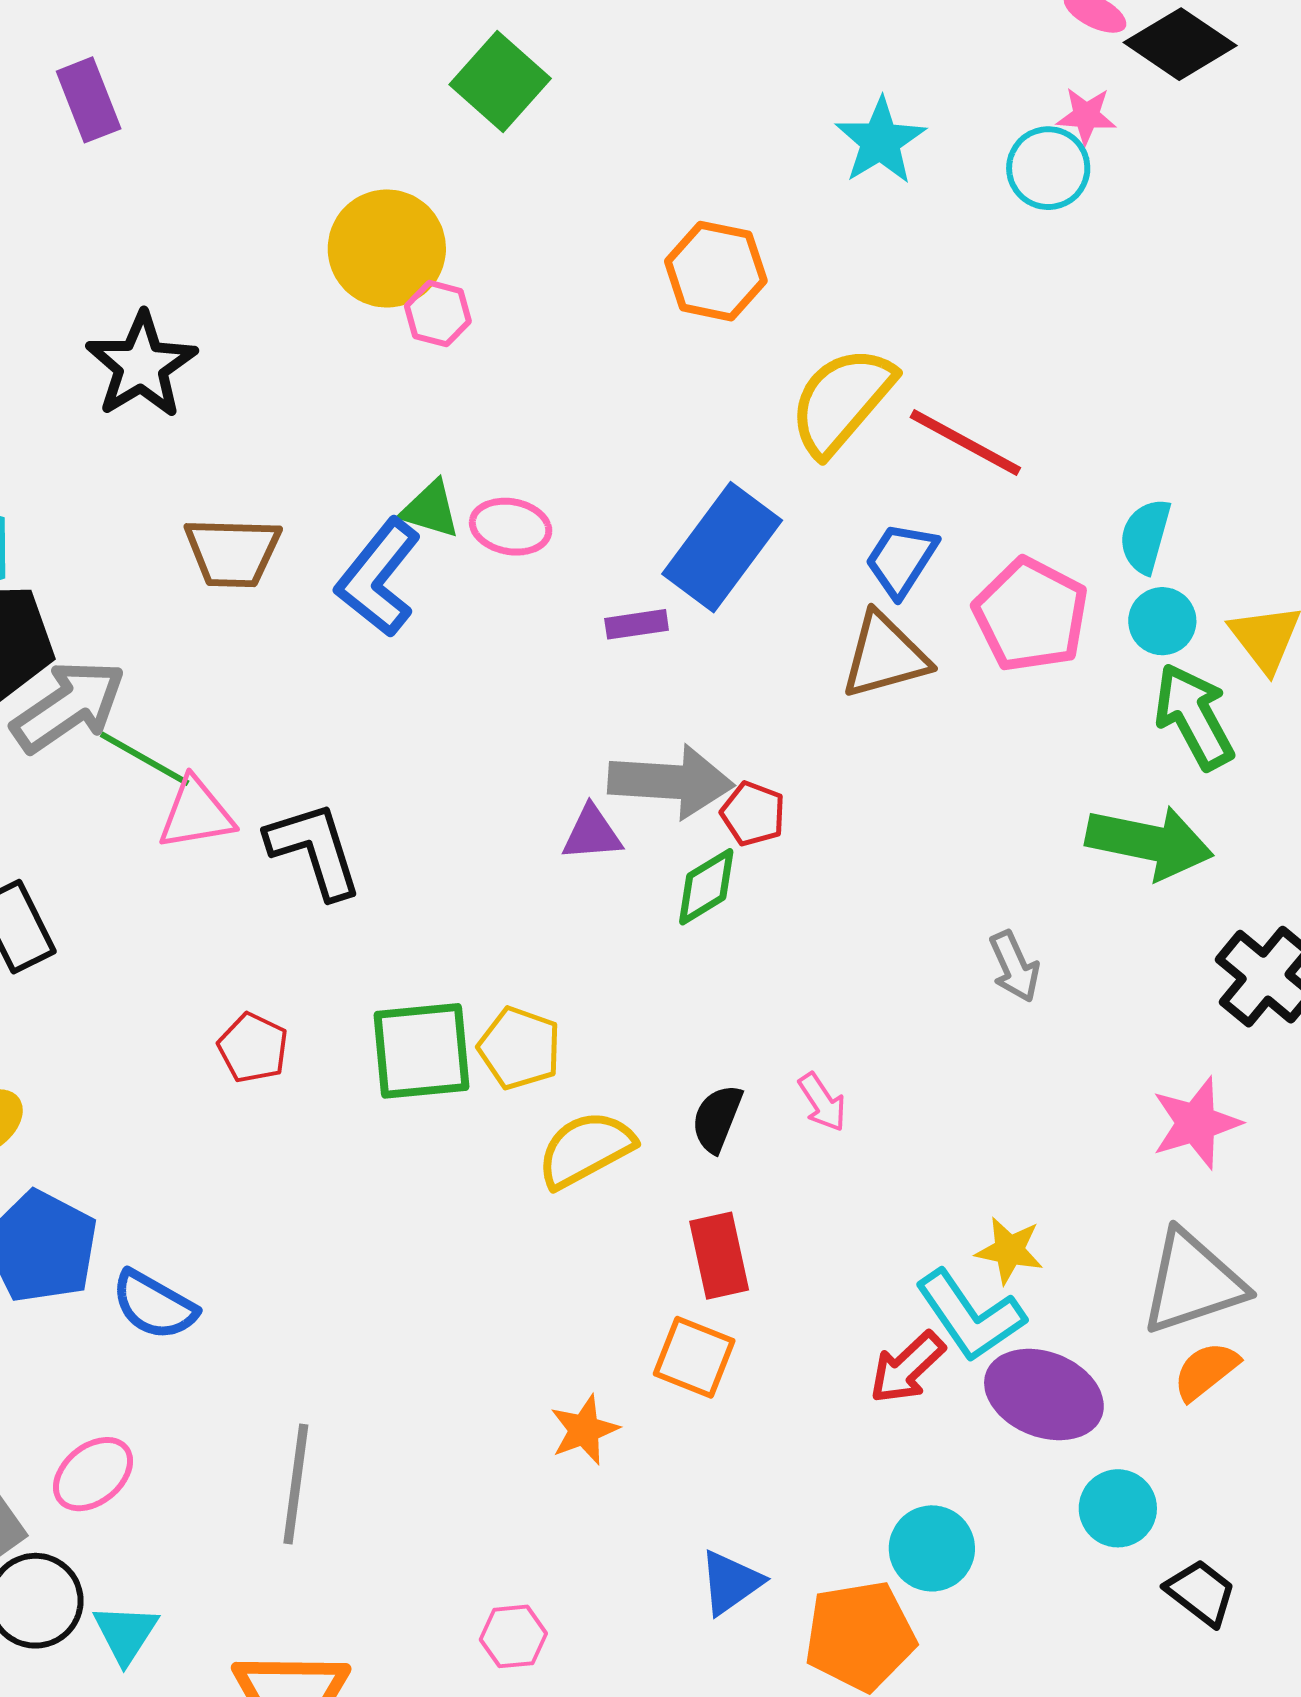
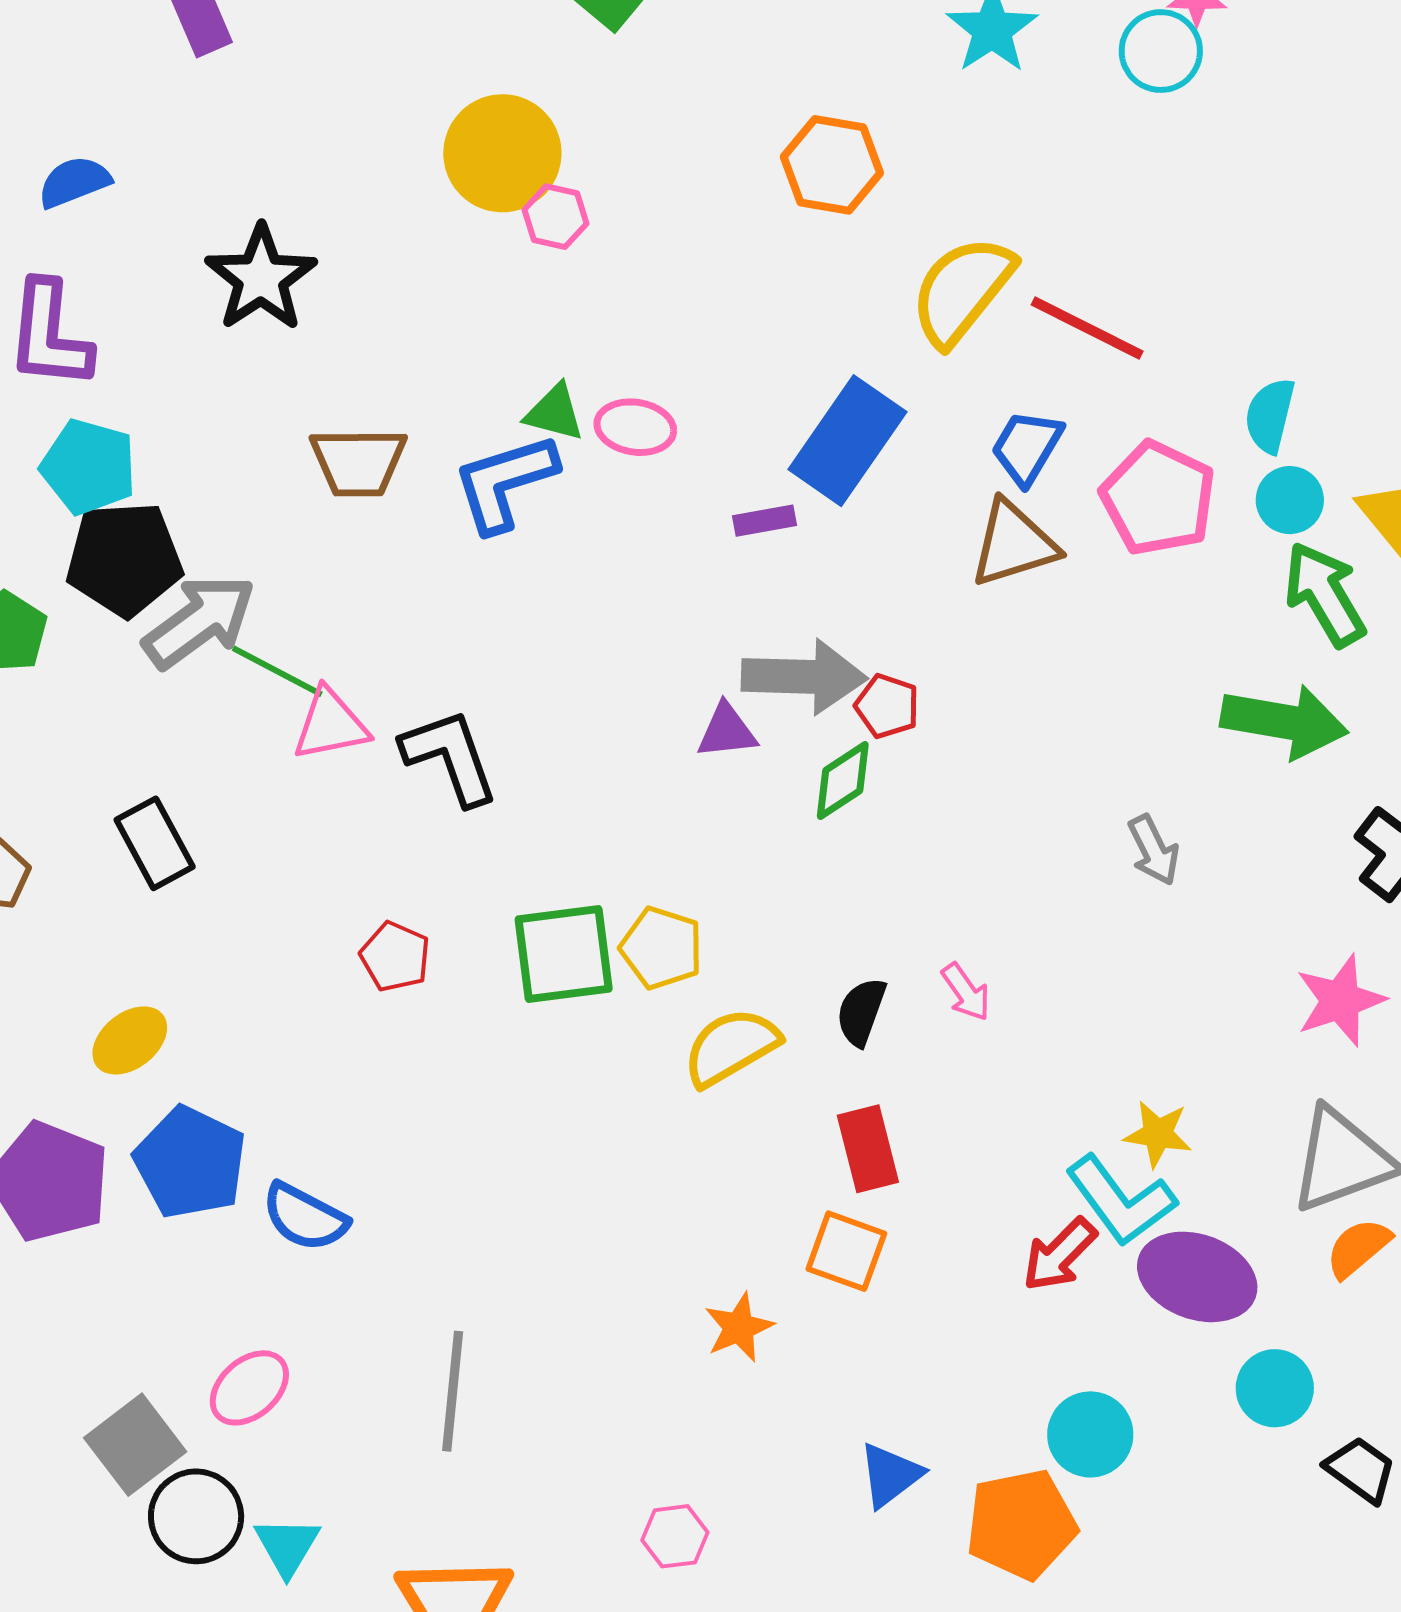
blue L-shape: (378, 578) -> (505, 482), turned 36

